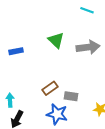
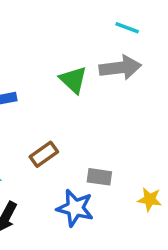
gray arrow: (88, 47) -> (120, 68), moved
brown rectangle: (50, 88) -> (44, 154), moved

